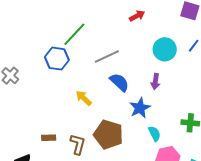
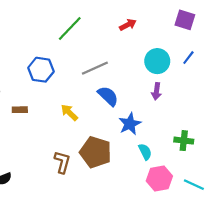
green line: (74, 34) -> (70, 28), moved
purple arrow: (155, 82) -> (156, 91), moved
brown rectangle: (49, 138) -> (20, 110), moved

